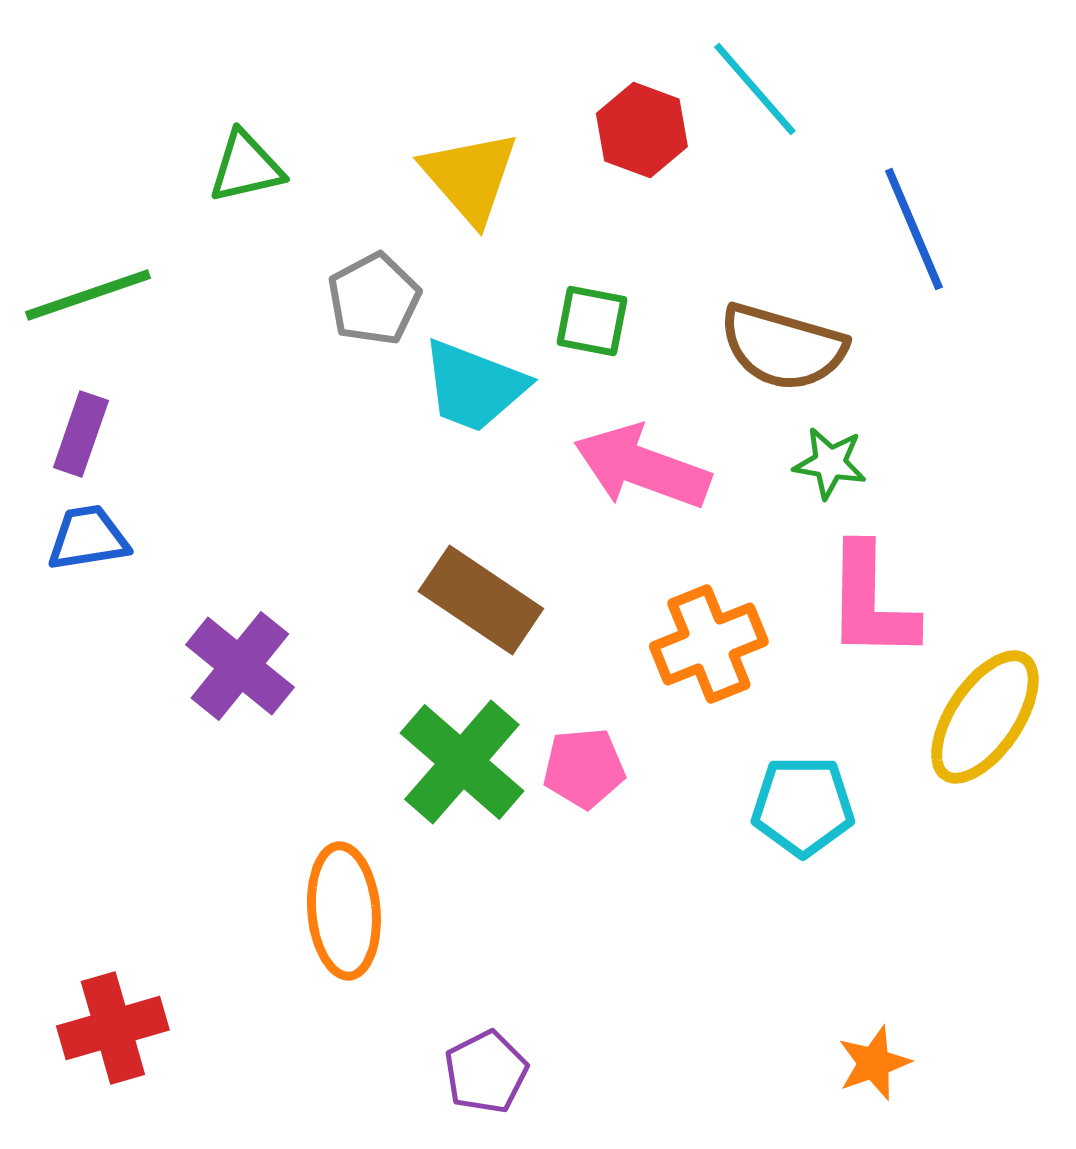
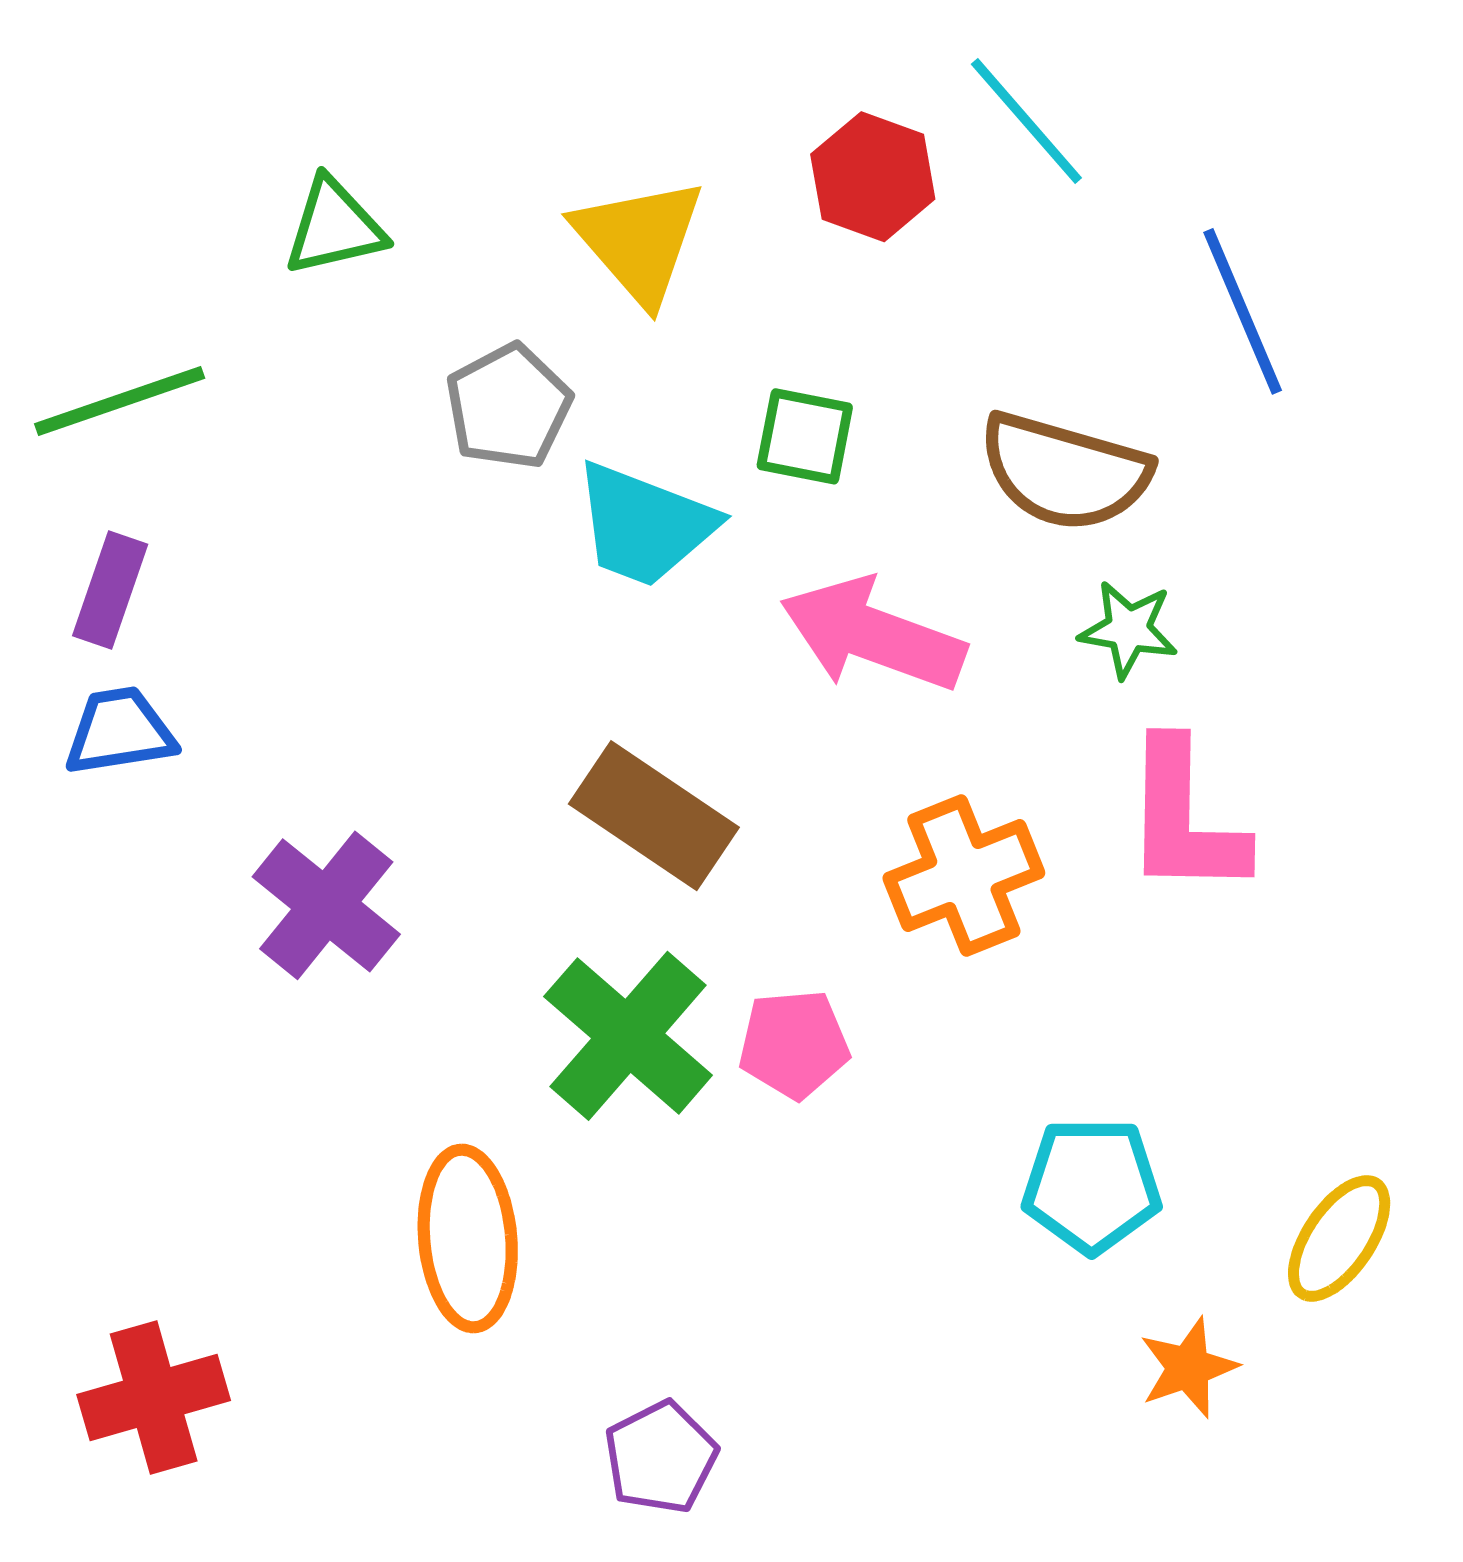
yellow ellipse: (985, 717) -> (1339, 1238), moved, size x0.7
cyan pentagon: (803, 806) -> (1092, 1185), moved
orange star: (874, 1063) -> (1188, 1368), moved

